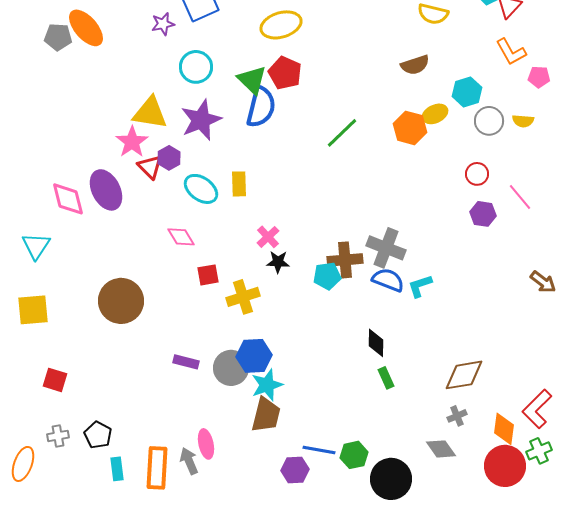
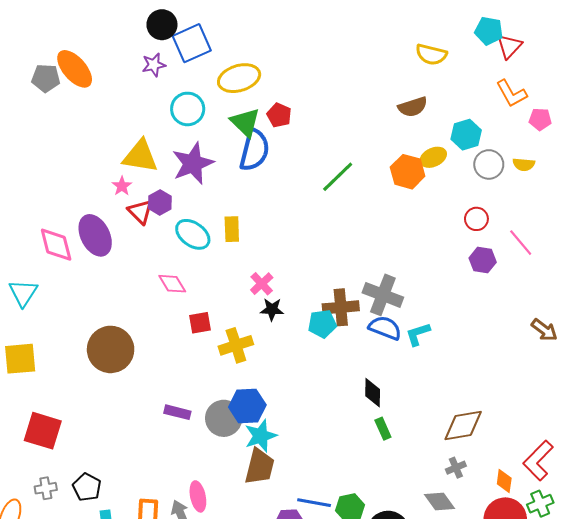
yellow ellipse: (281, 25) -> (239, 78), moved
red pentagon: (285, 73) -> (279, 115), size x0.7
pink star: (132, 142) -> (122, 186), size x0.6
red square: (55, 380) -> (43, 431), size x1.5
orange diamond: (504, 429) -> (504, 481), size x0.7

